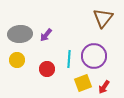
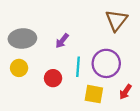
purple arrow: (46, 35) -> (62, 41), moved
yellow square: (83, 83) -> (94, 94), turned 30
red arrow: (104, 87) -> (125, 92), moved

